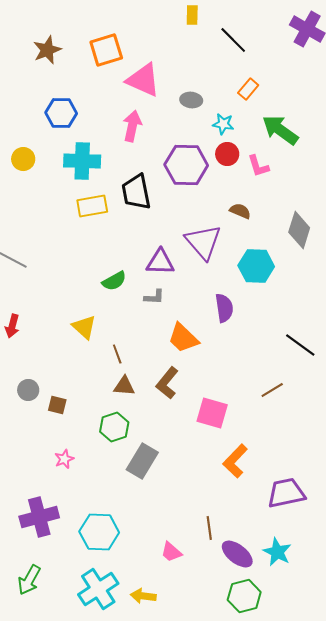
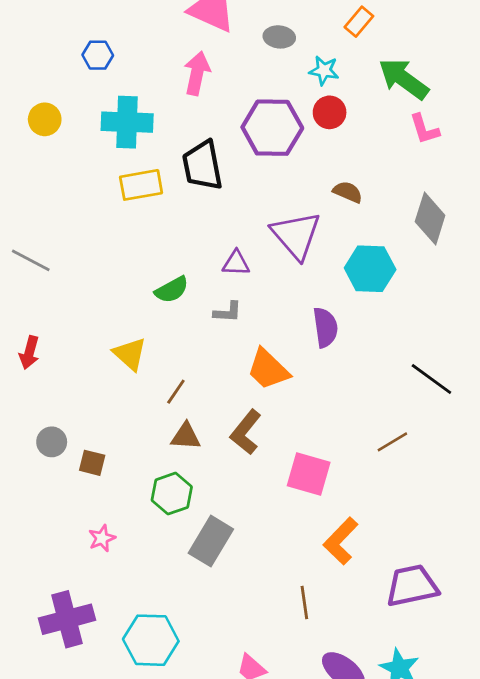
blue hexagon: (61, 113) -> (98, 55), size x0.7
pink L-shape: (258, 166) -> (424, 129), moved
purple triangle: (160, 262) -> (236, 263), size x0.7
brown line: (117, 354) -> (176, 392), turned 54
brown line: (209, 528) -> (304, 602), moved

